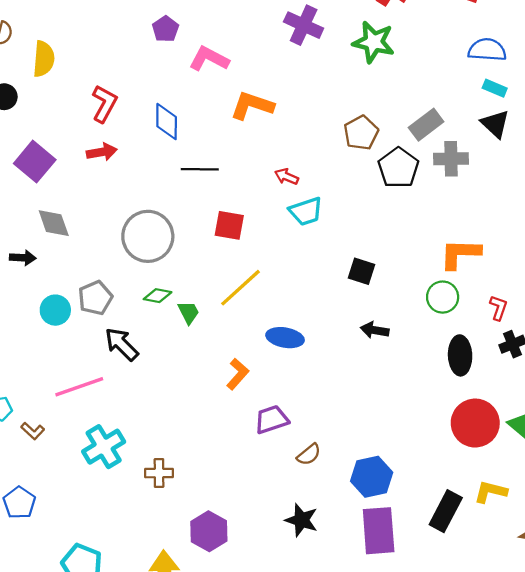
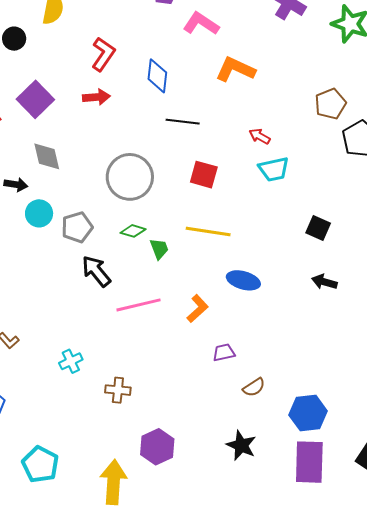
yellow line: (241, 288) -> (208, 232), turned 45
cyan circle: (55, 310) -> (39, 213), moved
pink line: (79, 387) -> (138, 305), moved
purple trapezoid: (272, 419) -> (224, 352), size x0.7
cyan cross: (104, 447) -> (71, 361), size x0.6

